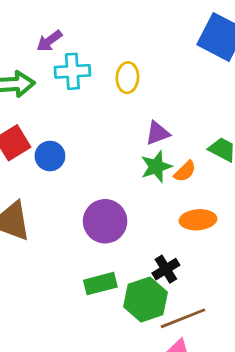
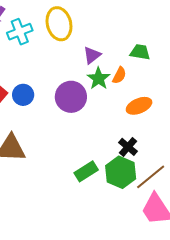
yellow ellipse: (127, 78) -> (59, 24), size x1.5
purple circle: (105, 221) -> (71, 97), moved

